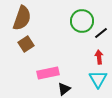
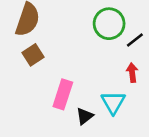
pink rectangle: (48, 73) -> (63, 94), turned -60
cyan triangle: (98, 79) -> (113, 102), moved

